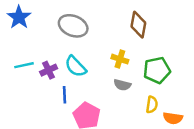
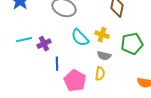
cyan semicircle: (76, 66) -> (80, 38), moved
yellow semicircle: (152, 105) -> (100, 74), moved

